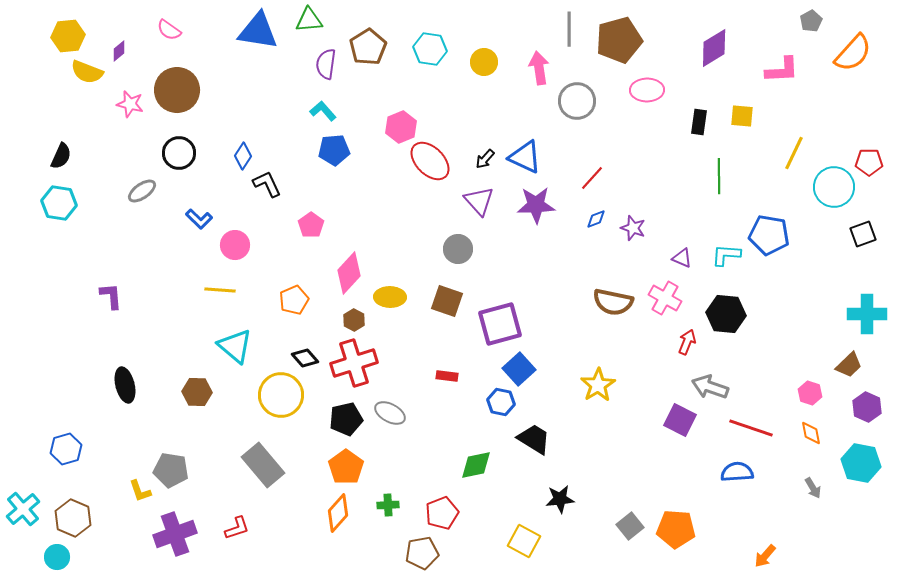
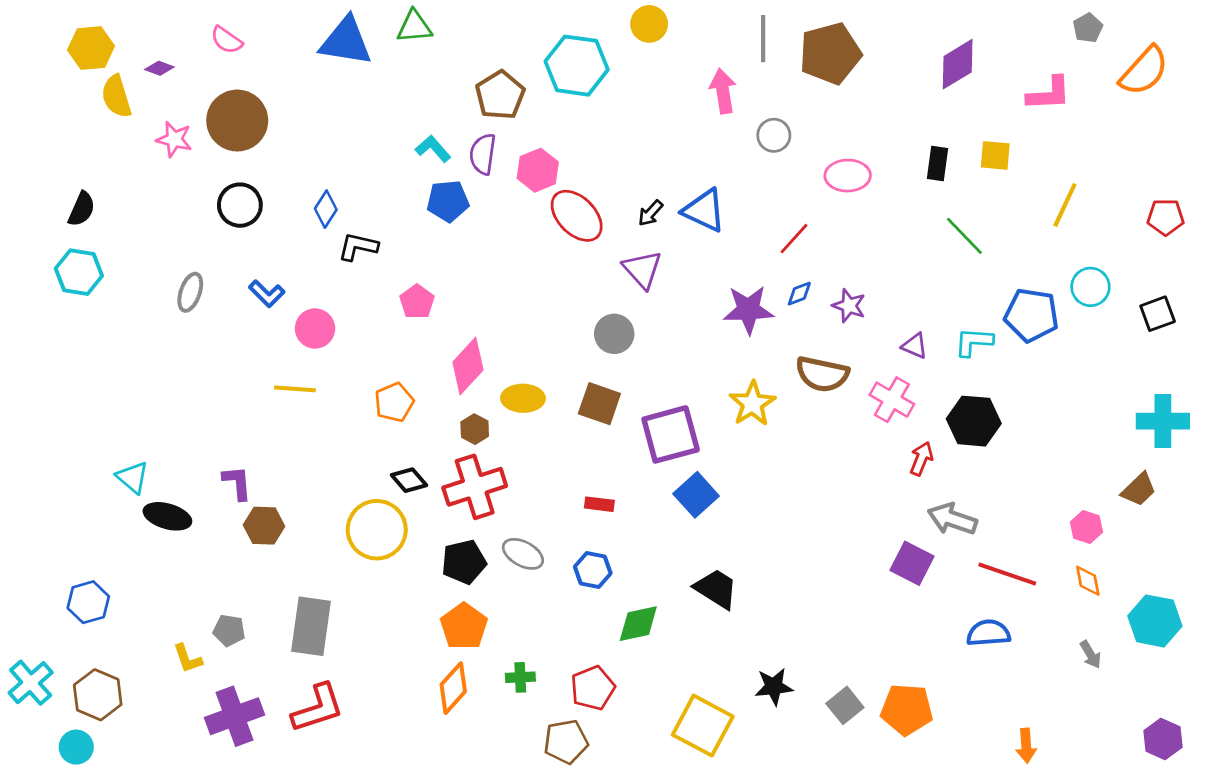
brown pentagon: (368, 47) -> (500, 95), moved
cyan hexagon: (430, 49) -> (577, 66), size x1.4
purple diamond: (119, 51) -> (159, 68), turned 60
yellow circle: (484, 62) -> (649, 24), moved
purple semicircle: (326, 64) -> (483, 154), moved
yellow semicircle: (87, 72) -> (116, 96), turned 52
pink ellipse: (647, 90) -> (848, 176), moved
gray circle: (577, 101) -> (774, 135), size x0.7
green line: (719, 176) -> (964, 236), turned -44
black L-shape: (267, 184) -> (358, 247), turned -52
cyan circle: (834, 187) -> (1090, 287), moved, size x0.7
gray ellipse: (142, 191) -> (190, 292), moved, turned -36
purple star: (536, 205) -> (748, 310), moved
purple L-shape: (111, 296) -> (237, 483), moved
brown semicircle: (613, 302) -> (822, 374), moved
cyan triangle: (235, 346) -> (133, 477), moved, size x0.7
black ellipse: (125, 385) -> (167, 516), turned -60
yellow star: (598, 385) -> (752, 404), moved
blue hexagon: (501, 402) -> (593, 570), moved
purple hexagon: (867, 407) -> (1163, 739), moved
gray rectangle: (263, 465) -> (311, 626), moved, turned 48
gray pentagon: (171, 470) -> (229, 630), size x0.7
black star: (560, 499) -> (774, 687), moved
red L-shape: (237, 528) -> (318, 708), size x1.6
yellow square: (524, 541) -> (703, 726), size x1.4
orange arrow: (765, 556) -> (1026, 746), turned -45

